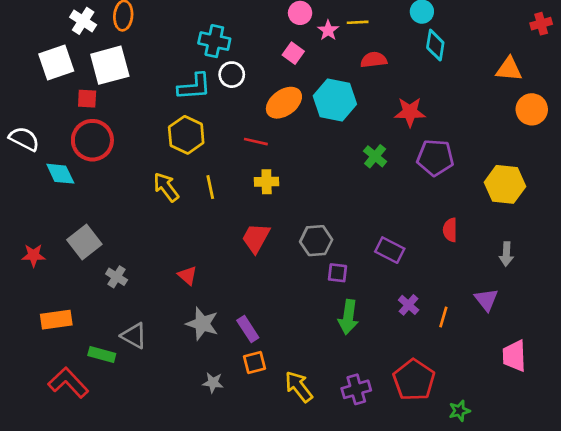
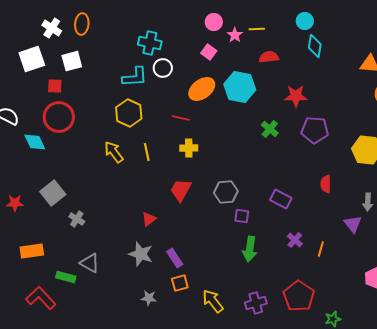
white square: (110, 65) -> (72, 61), size x0.7
red triangle: (188, 275) -> (149, 219), moved, turned 42
purple triangle: (486, 300) -> (353, 224), moved

